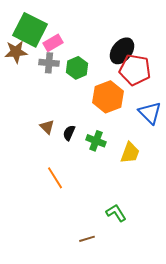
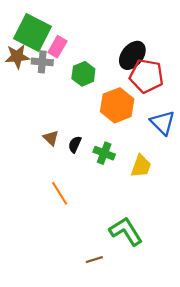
pink rectangle: (53, 43) -> (57, 47), turned -30
gray cross: (49, 63) -> (42, 62), moved
green L-shape: (116, 213) -> (126, 231), size x1.5

